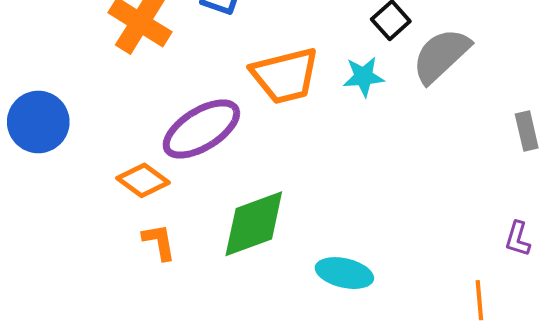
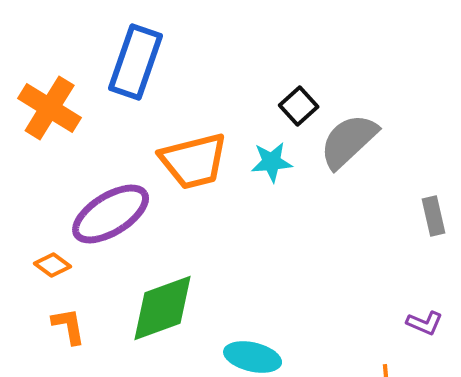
orange diamond: (143, 180) -> (53, 265), size x0.7
purple L-shape: (518, 239) -> (425, 323), turned -84

